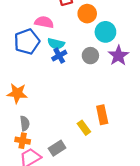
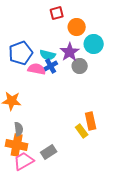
pink semicircle: (44, 22) -> (37, 69), moved
purple star: (118, 56) -> (70, 52), moved
yellow rectangle: (84, 128) -> (82, 131), moved
orange cross: (23, 141) -> (17, 145), size x1.5

